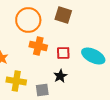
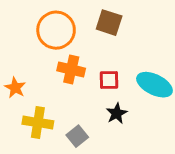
black star: (60, 76) -> (117, 113), moved
gray square: (42, 90) -> (77, 136), turned -32

